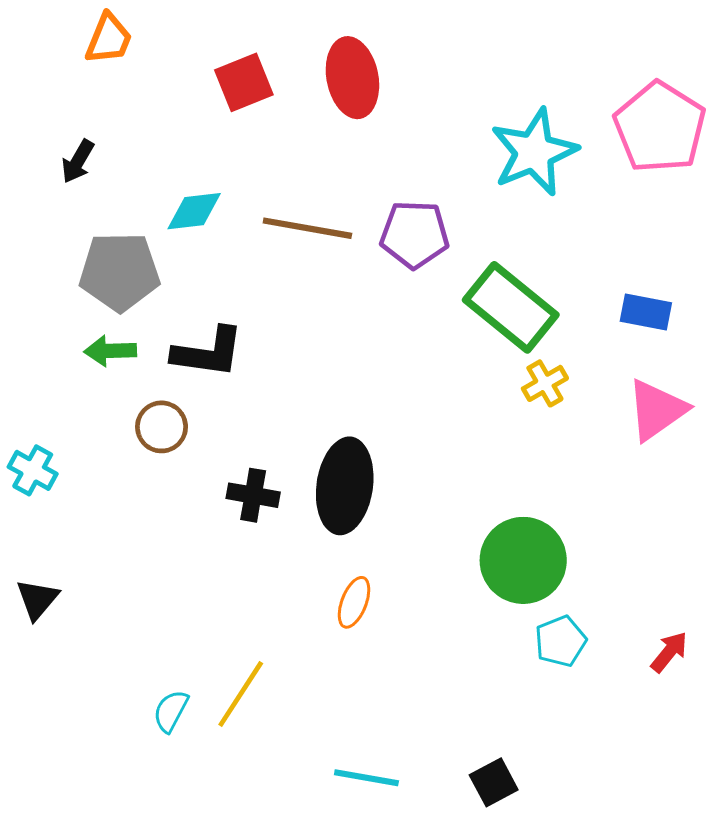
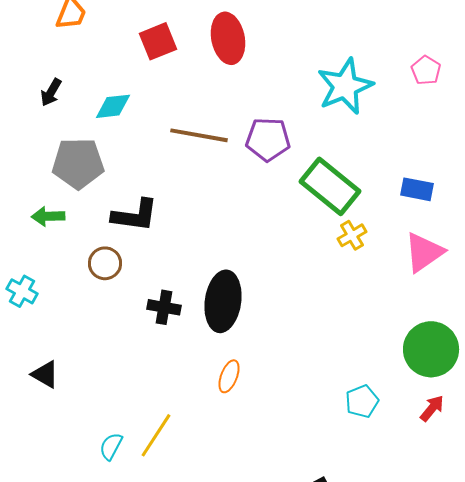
pink pentagon: (660, 127) -> (426, 70), size x0.5
cyan diamond: (194, 211) -> (113, 106), moved
green arrow: (110, 351) -> (48, 216), moved
green circle: (523, 560) -> (431, 349), moved
black triangle: (37, 599) -> (45, 374), moved, turned -40

